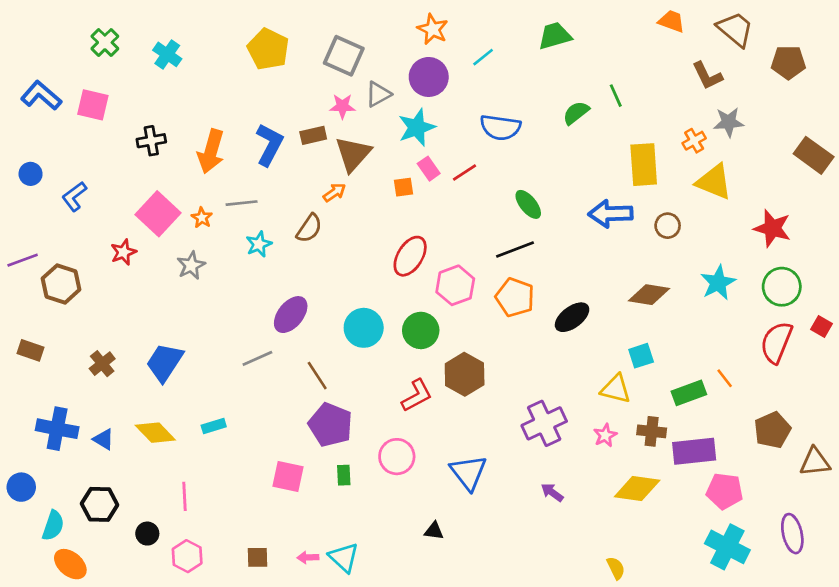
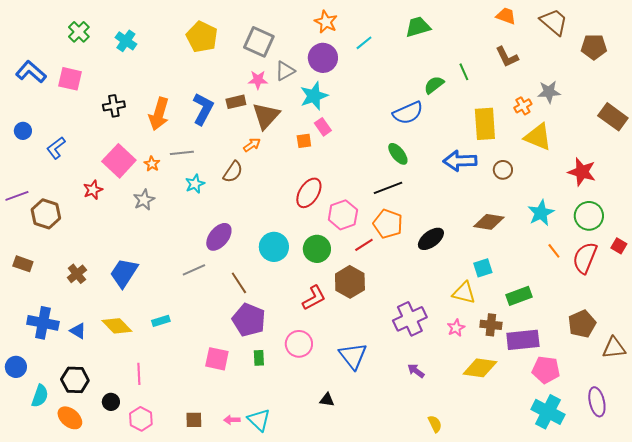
brown L-shape: (707, 76) -> (507, 57), moved
blue semicircle: (500, 127) -> (408, 113), moved, turned -32
red line: (465, 173) -> (364, 245), moved
orange line: (725, 378) -> (554, 251), moved
orange ellipse: (70, 564) -> (70, 418), moved
yellow semicircle: (616, 568) -> (435, 424), moved

